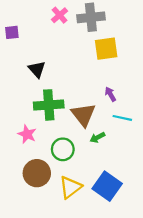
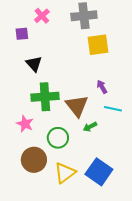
pink cross: (60, 15) -> (42, 16), moved
purple square: (12, 32) -> (22, 34), moved

